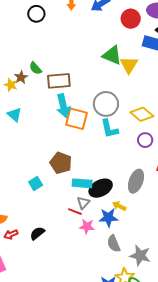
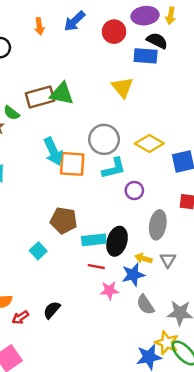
green triangle: (112, 55) -> (62, 94), moved
brown rectangle: (59, 81) -> (40, 97), moved
cyan L-shape: (109, 129) -> (114, 168), turned -80
purple circle: (145, 140) -> (134, 191), moved
black ellipse: (101, 188) -> (117, 241), turned -35
gray triangle: (83, 203) -> (168, 260), moved
red line: (75, 212) -> (96, 267), moved

